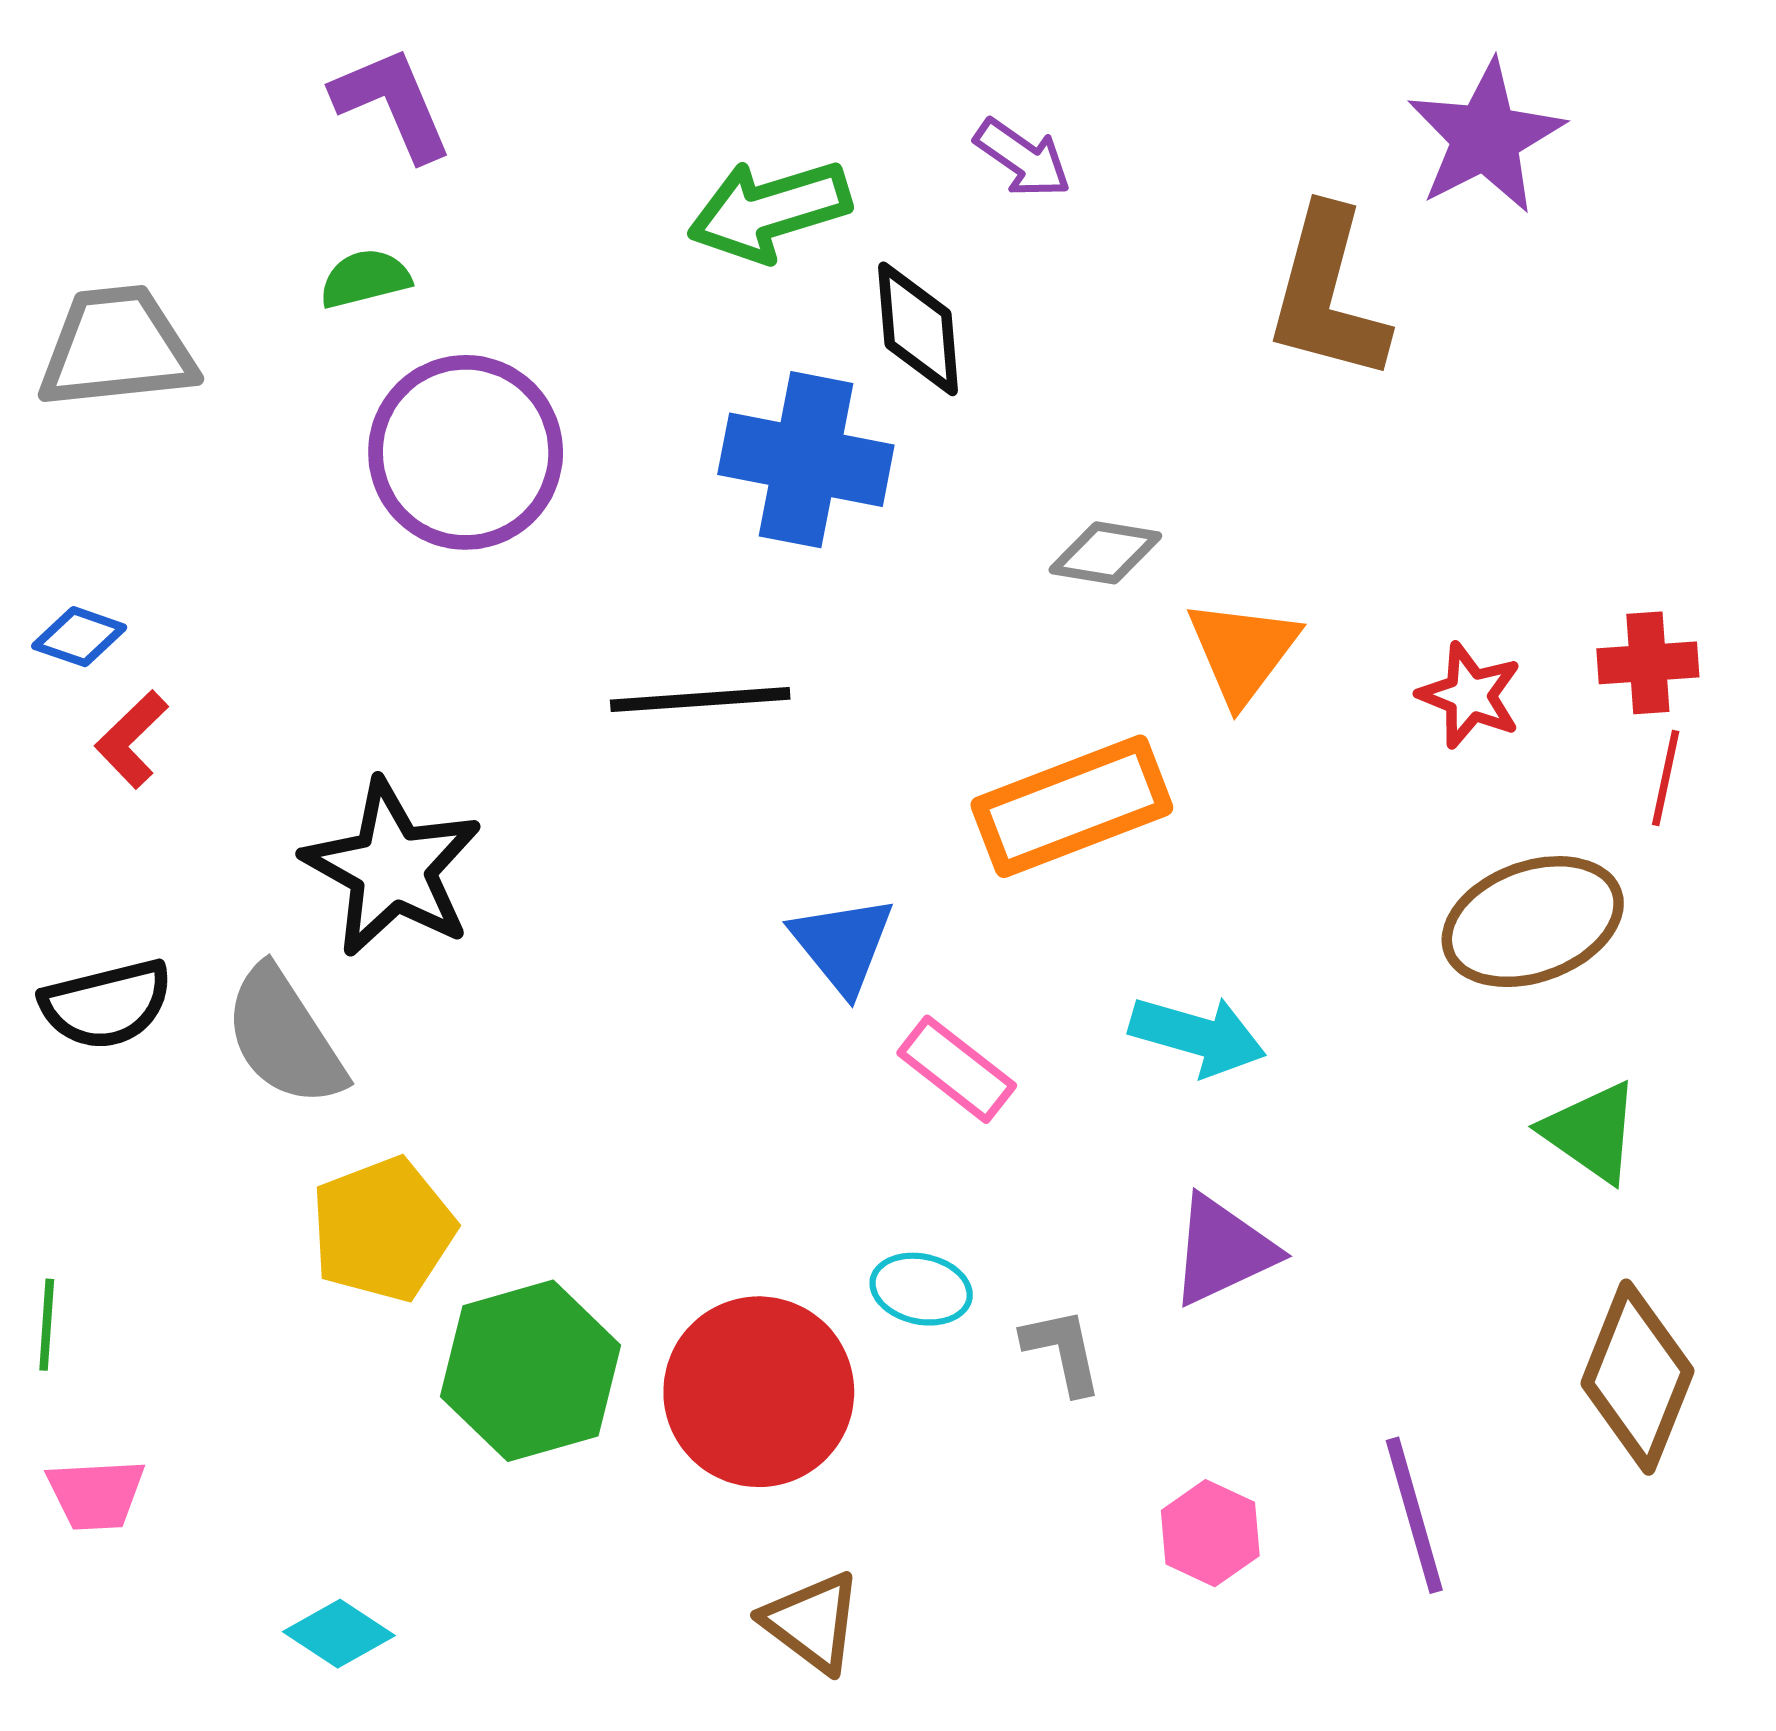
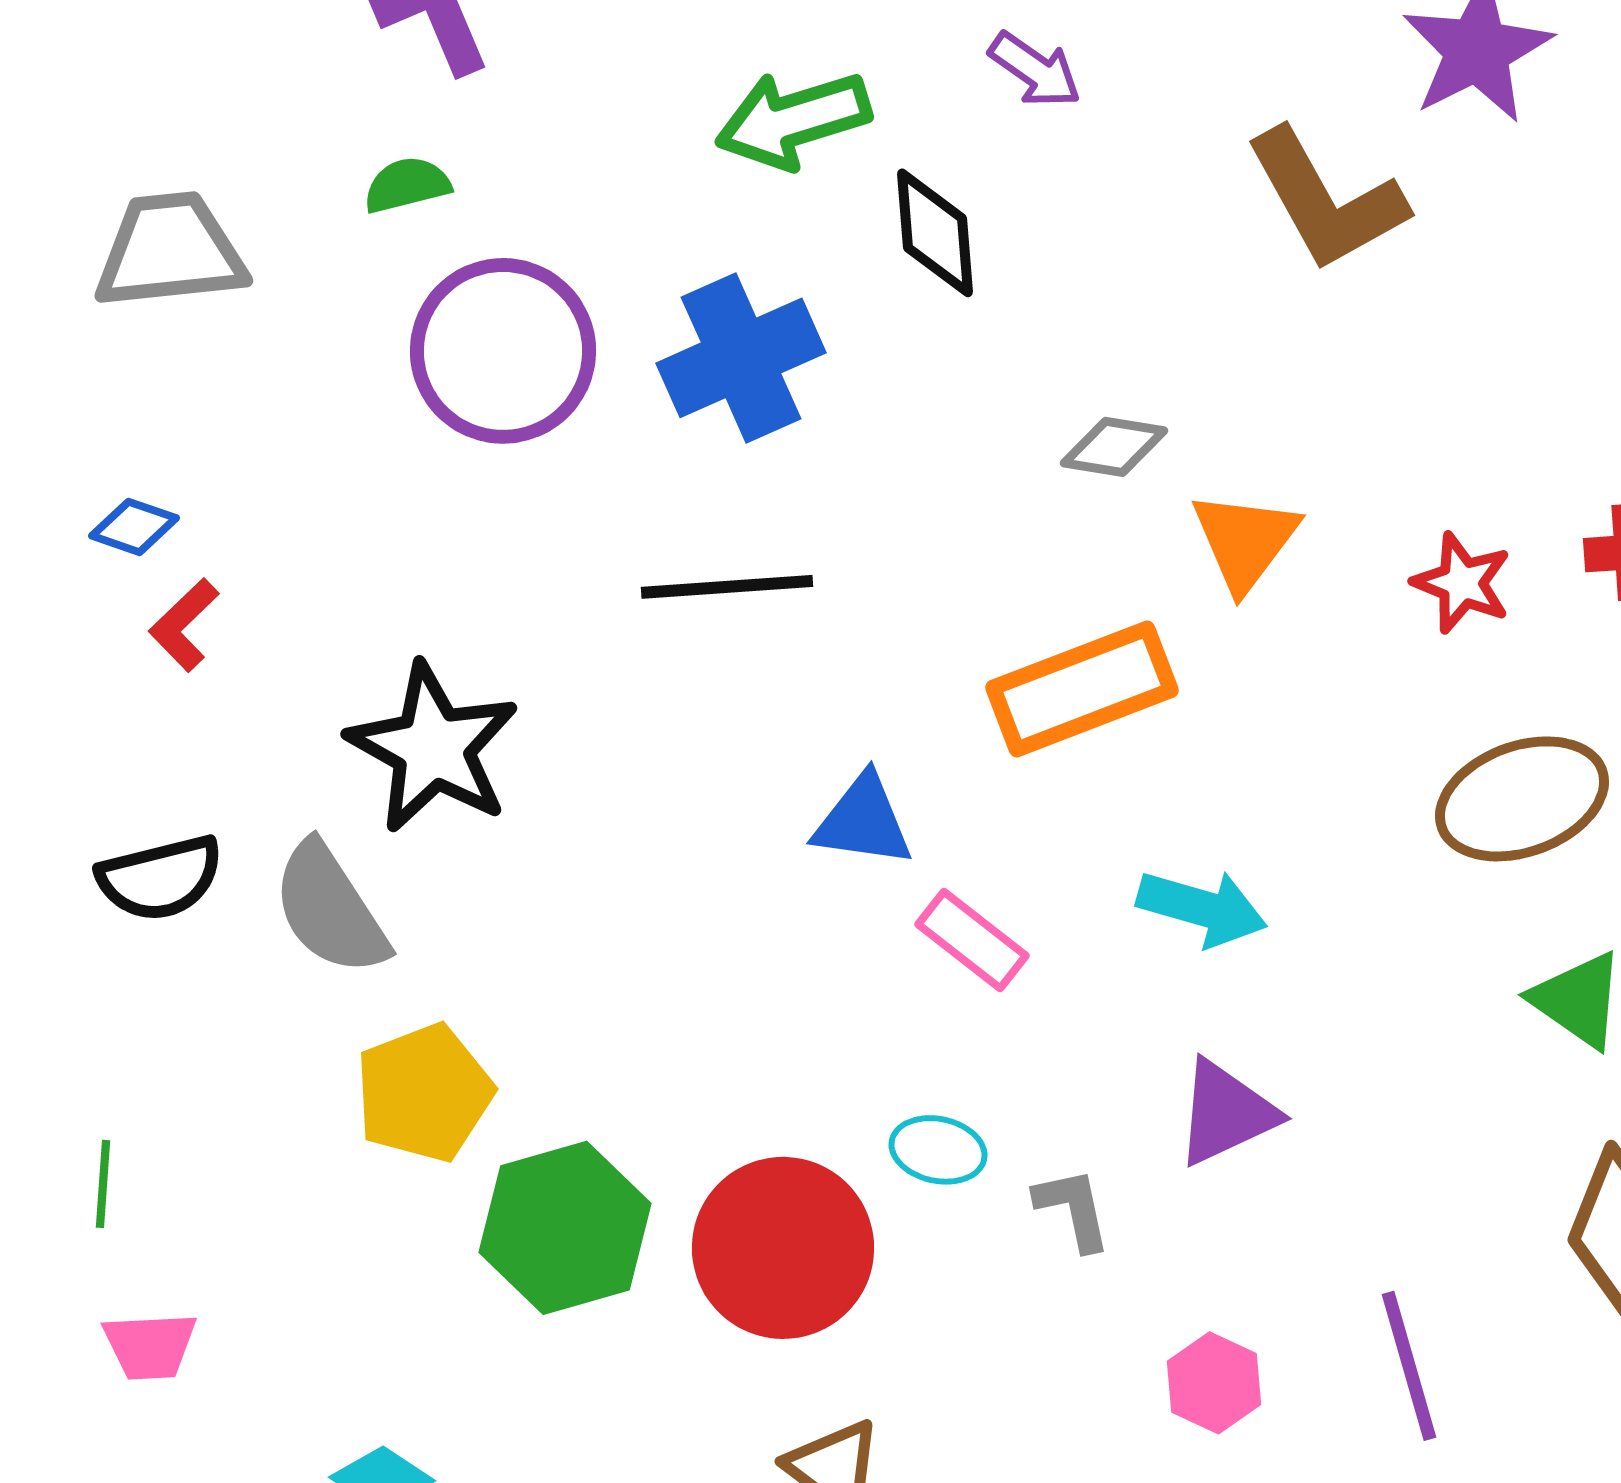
brown L-shape: (1327, 294) -> (1326, 200), turned -44
blue cross: (806, 460) -> (741, 358), moved, turned -35
blue triangle: (843, 945) -> (863, 821), turned -43

